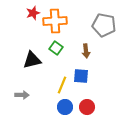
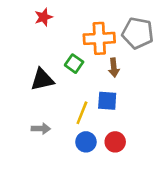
orange cross: (55, 21) -> (99, 38), moved
gray arrow: (22, 95) -> (41, 129), moved

